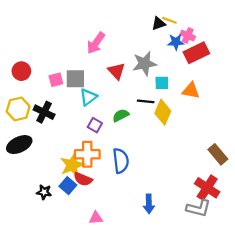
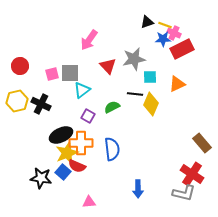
yellow line: (169, 20) -> (165, 25), moved
orange triangle: (191, 91) -> (177, 84), turned -36
black ellipse: (19, 145) -> (61, 135), moved
black star: (44, 192) -> (41, 178), size x1.5

